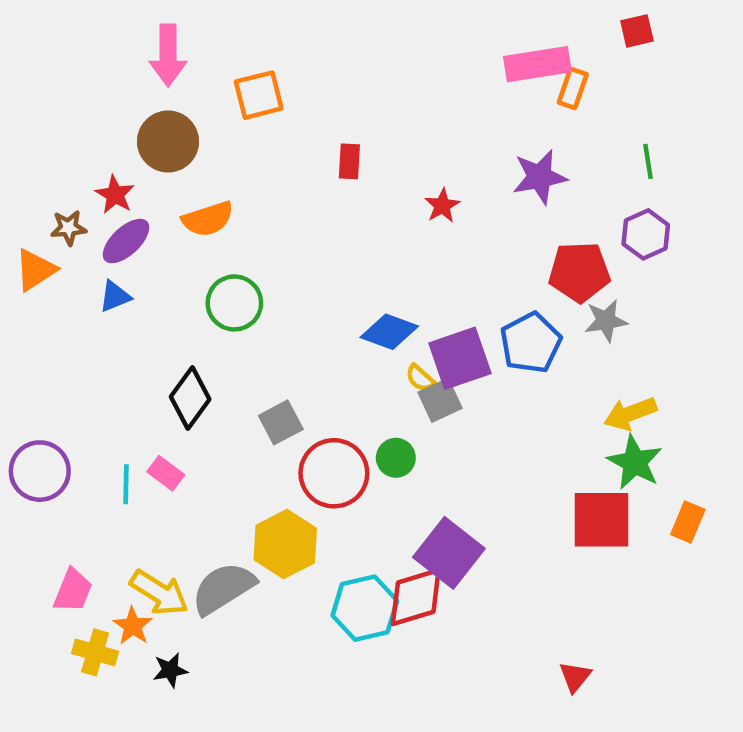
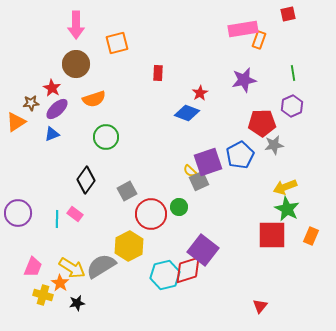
blue diamond: (389, 332) -> (187, 113), moved

